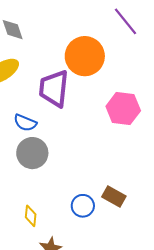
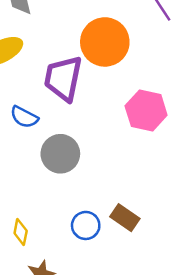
gray circle: (32, 153) -> (60, 154), moved

